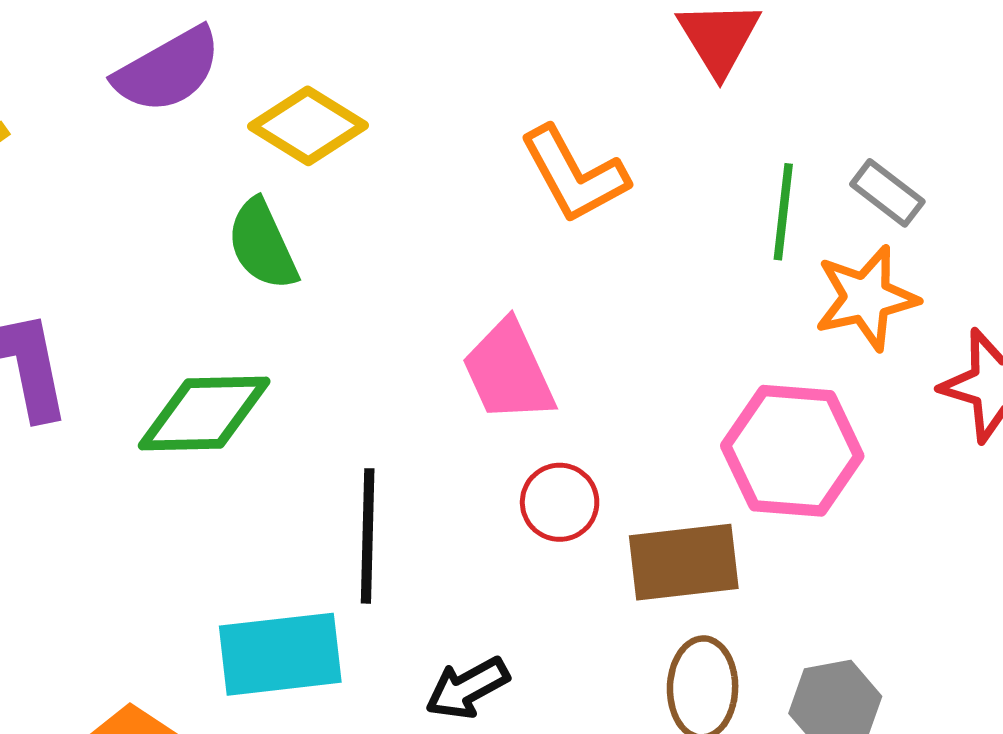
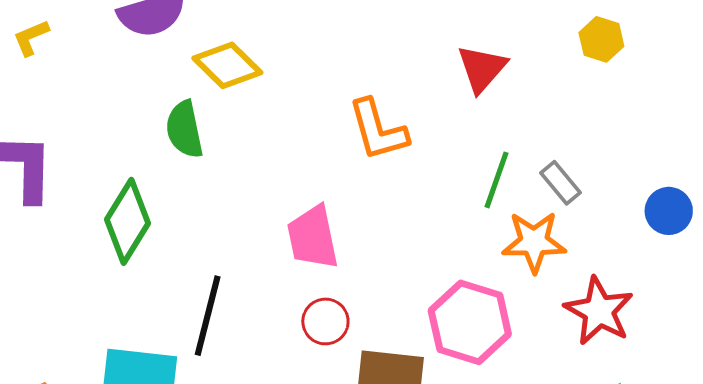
green diamond: (204, 414) -> (127, 221), turned -70

